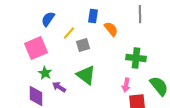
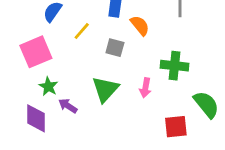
gray square: (83, 45) -> (115, 48), moved, turned 32
green triangle: (86, 75) -> (105, 89), turned 35
pink arrow: (126, 85) -> (145, 88), moved

